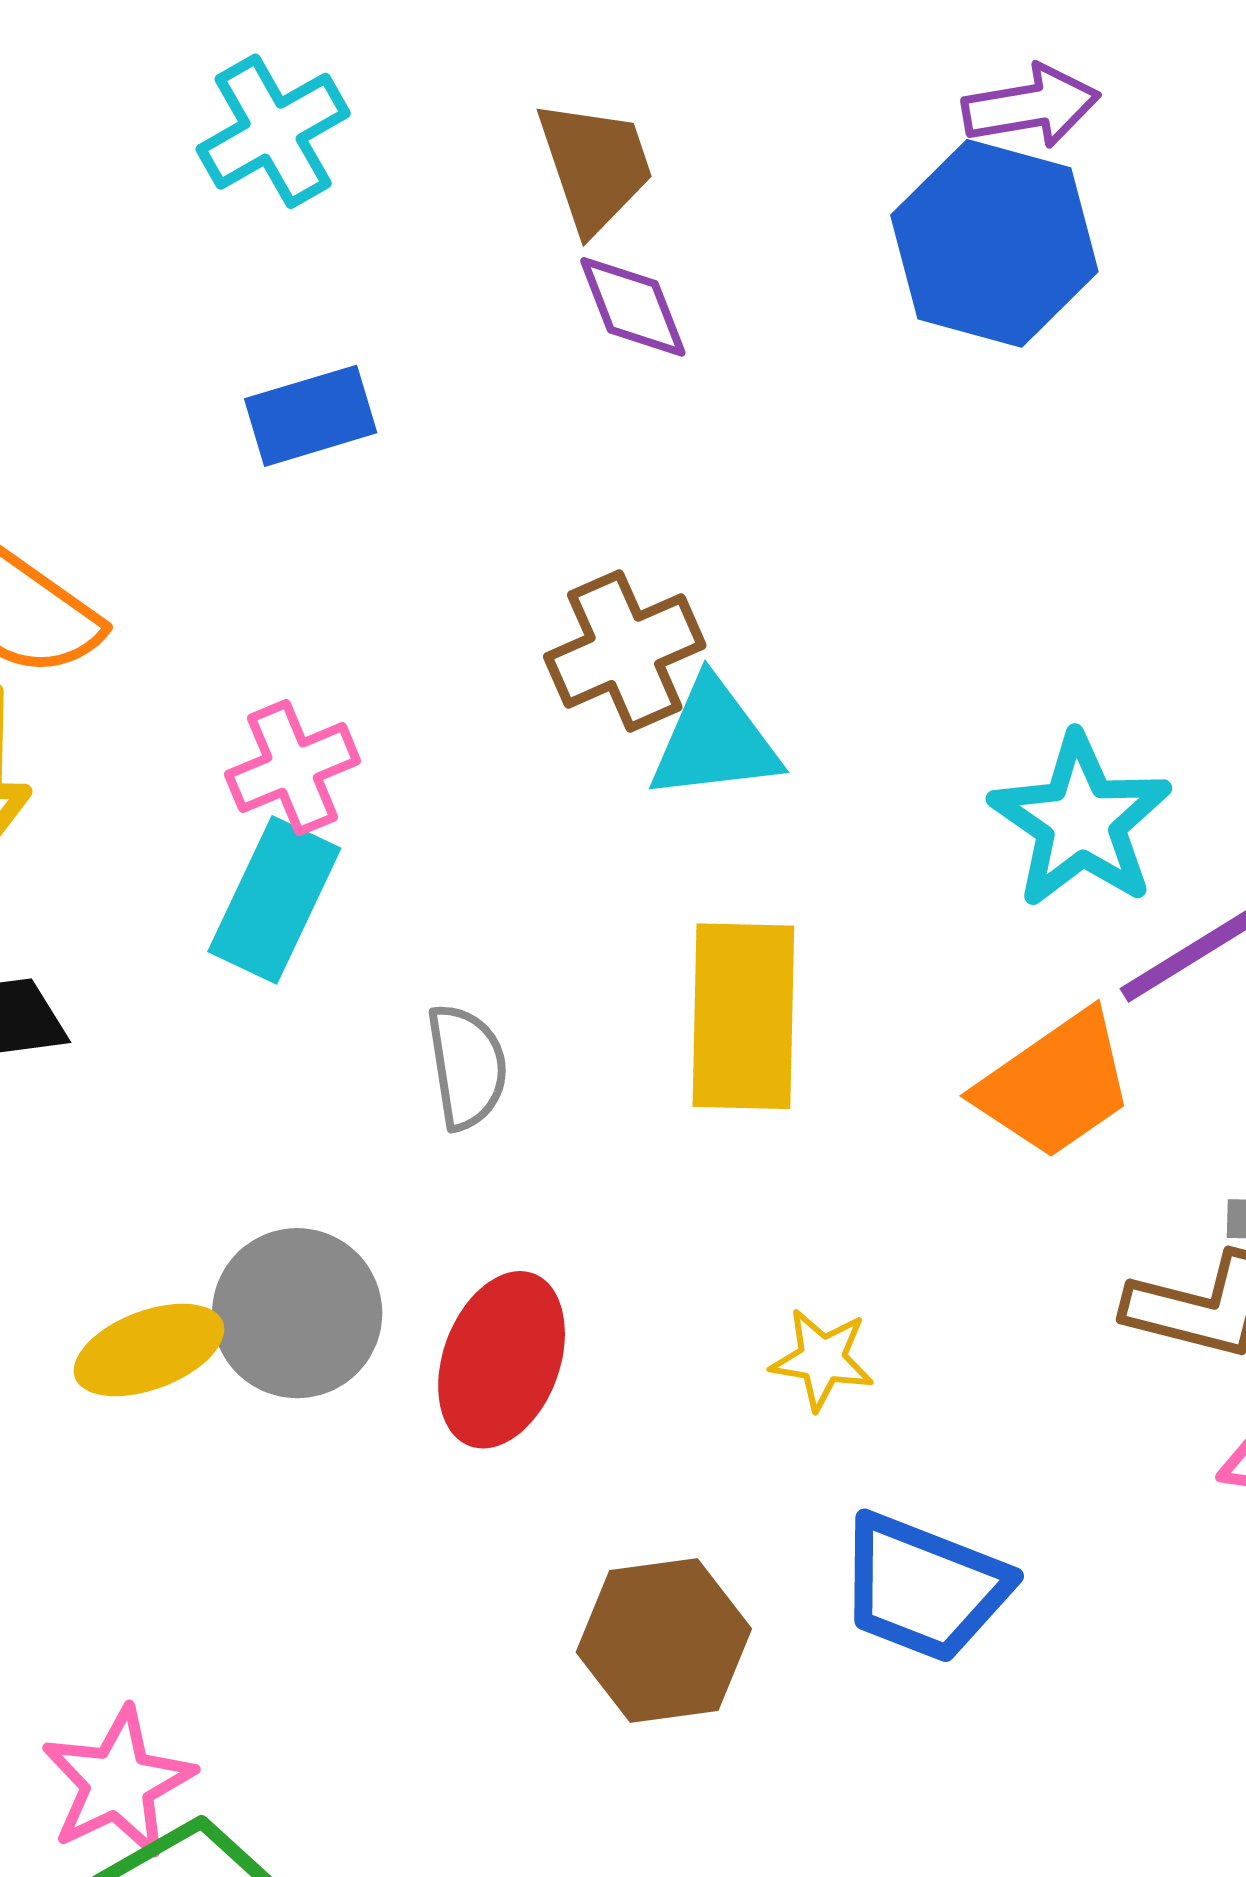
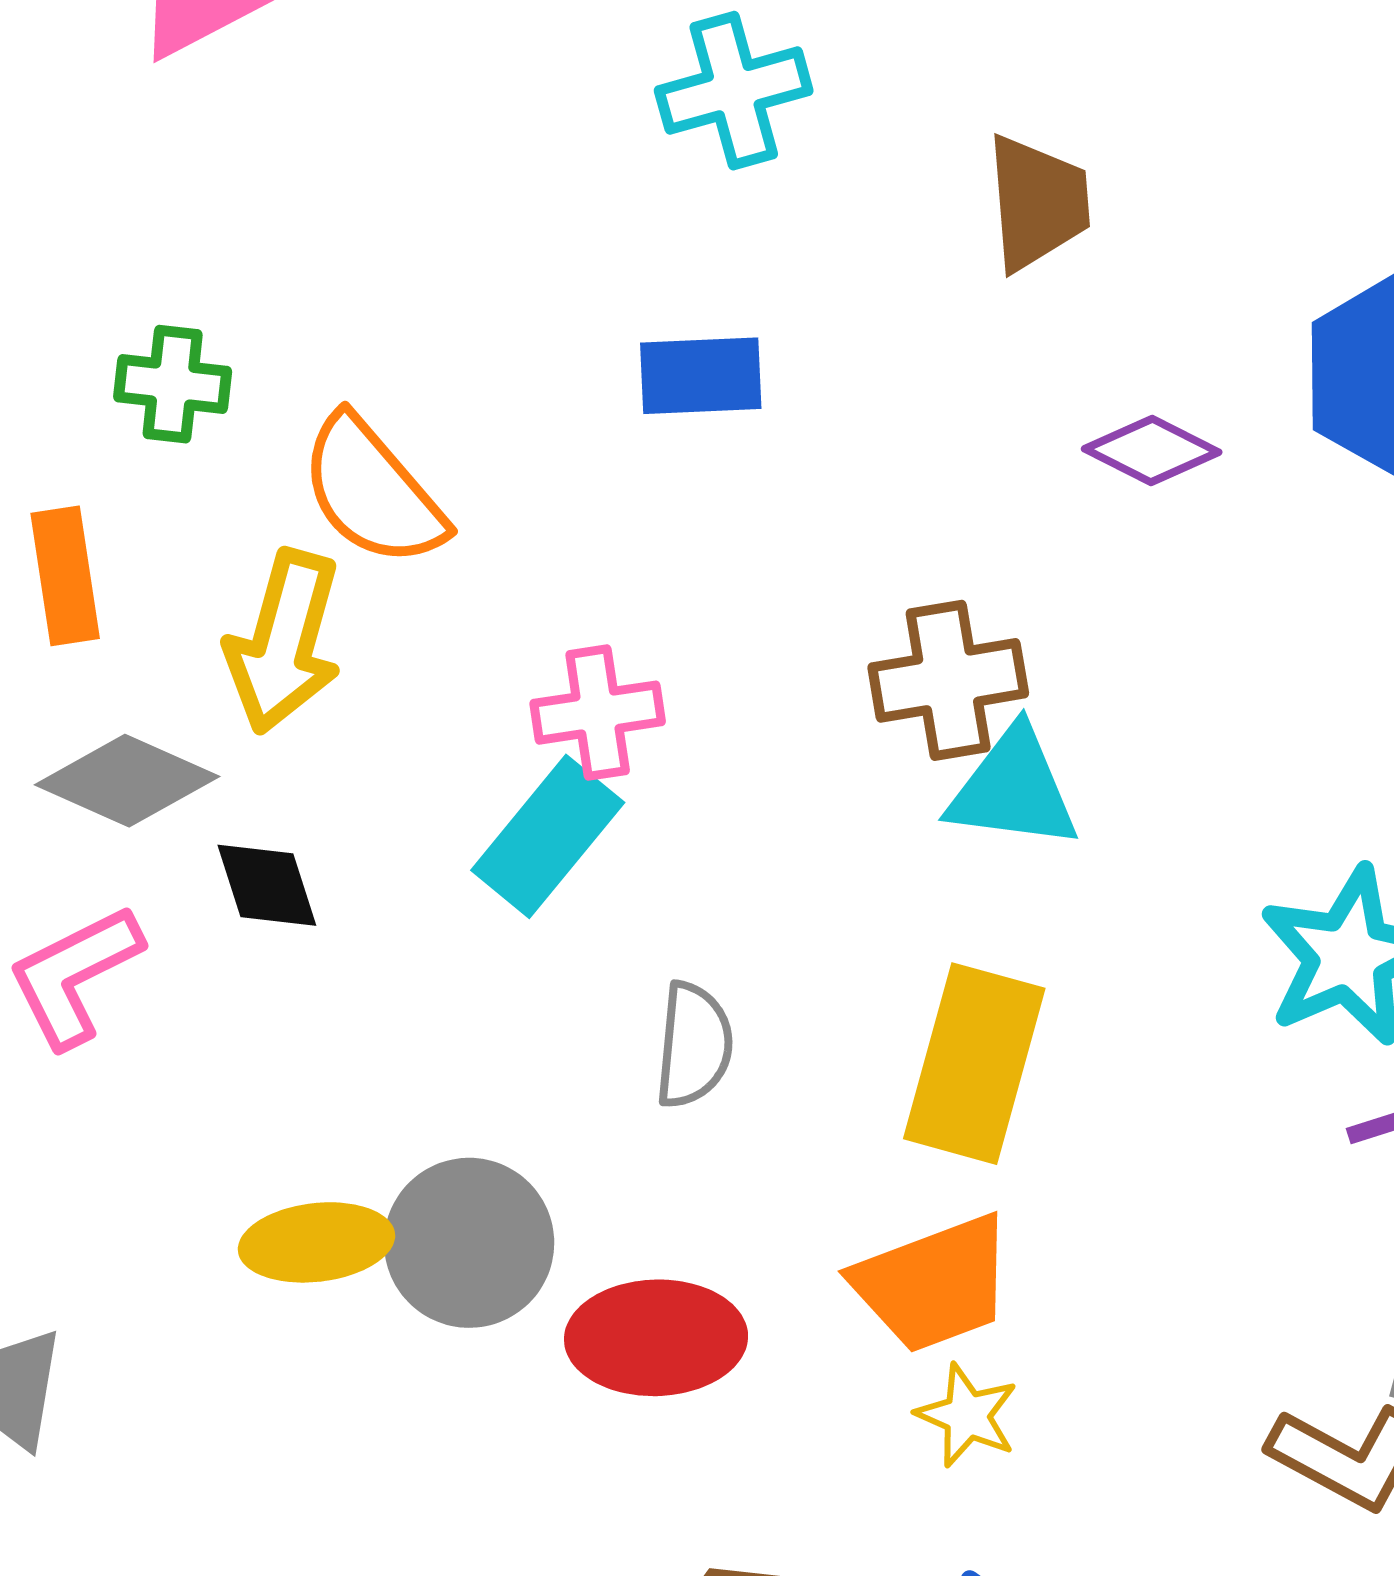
purple diamond: (633, 307) -> (1152, 451), moved, turned -56
orange trapezoid: (1055, 1085) -> (933, 1284), moved
red ellipse: (502, 1360) -> (656, 1338), turned 54

